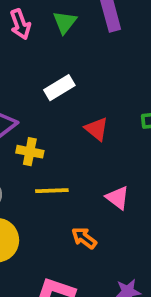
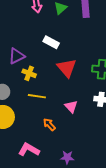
white rectangle: (59, 88) -> (51, 42), turned 49
red triangle: (97, 129) -> (67, 68), size x1.5

